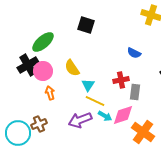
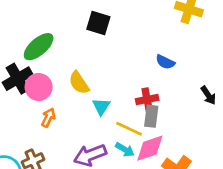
gray rectangle: (135, 92) -> (151, 116), moved
orange arrow: (50, 93) -> (48, 118), turned 40
yellow line: (95, 101) -> (129, 129), moved

